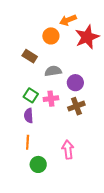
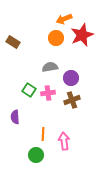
orange circle: (51, 36) -> (56, 38), moved
brown rectangle: (30, 56) -> (13, 42), moved
purple semicircle: (29, 116) -> (15, 117), moved
orange line: (28, 142) -> (43, 134), moved

